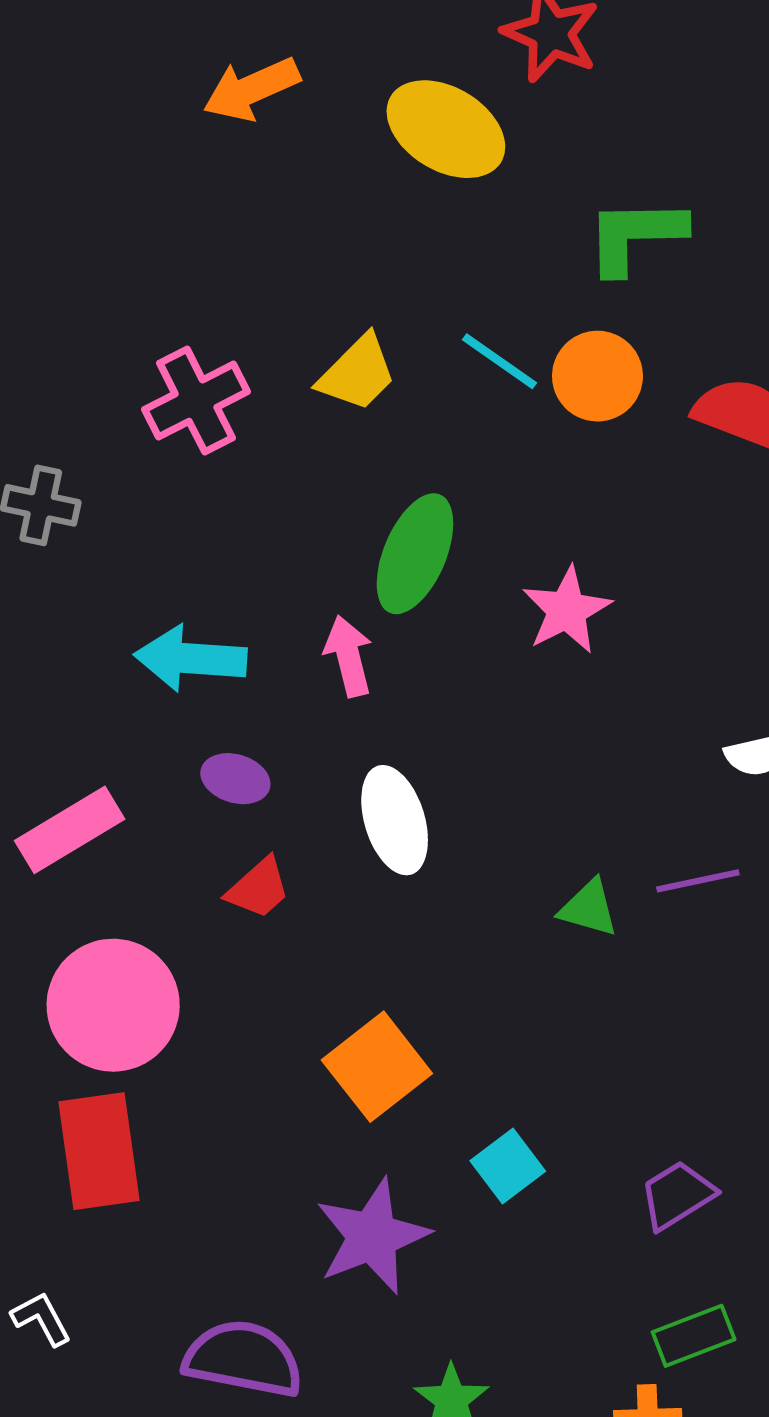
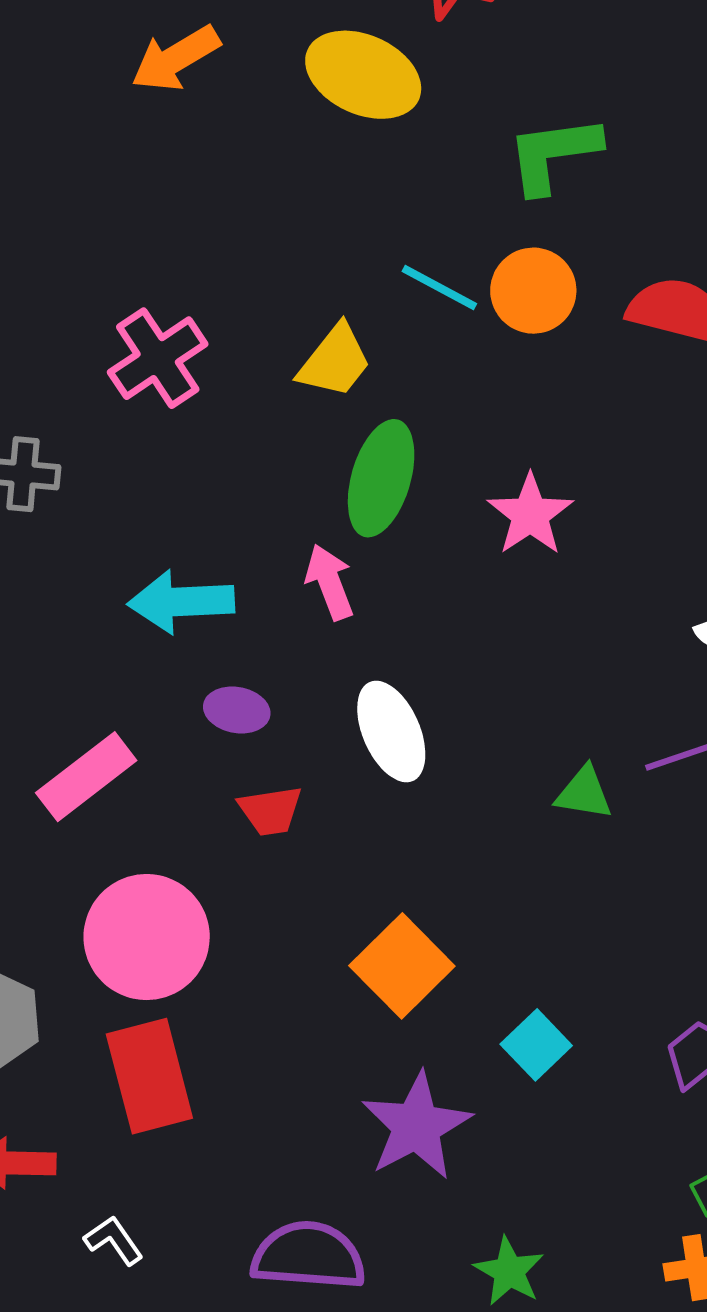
yellow trapezoid: (357, 373) -> (335, 361), moved
red trapezoid: (258, 888) -> (270, 811), turned 40

